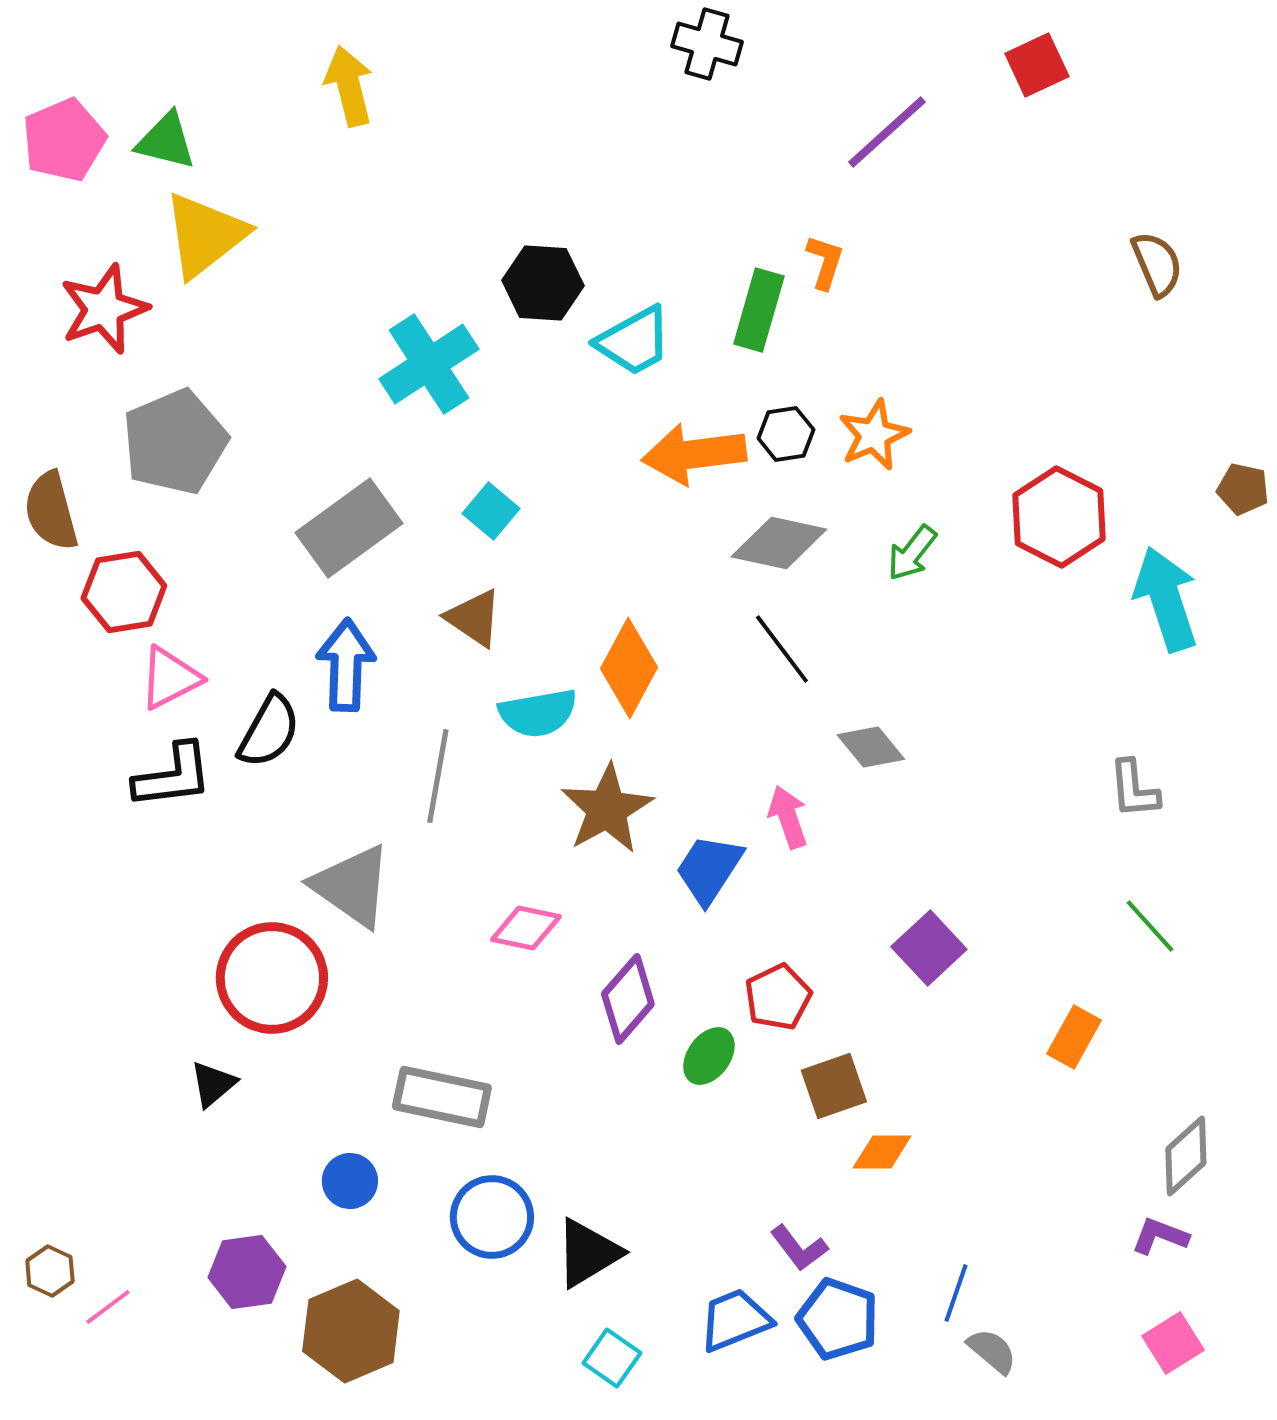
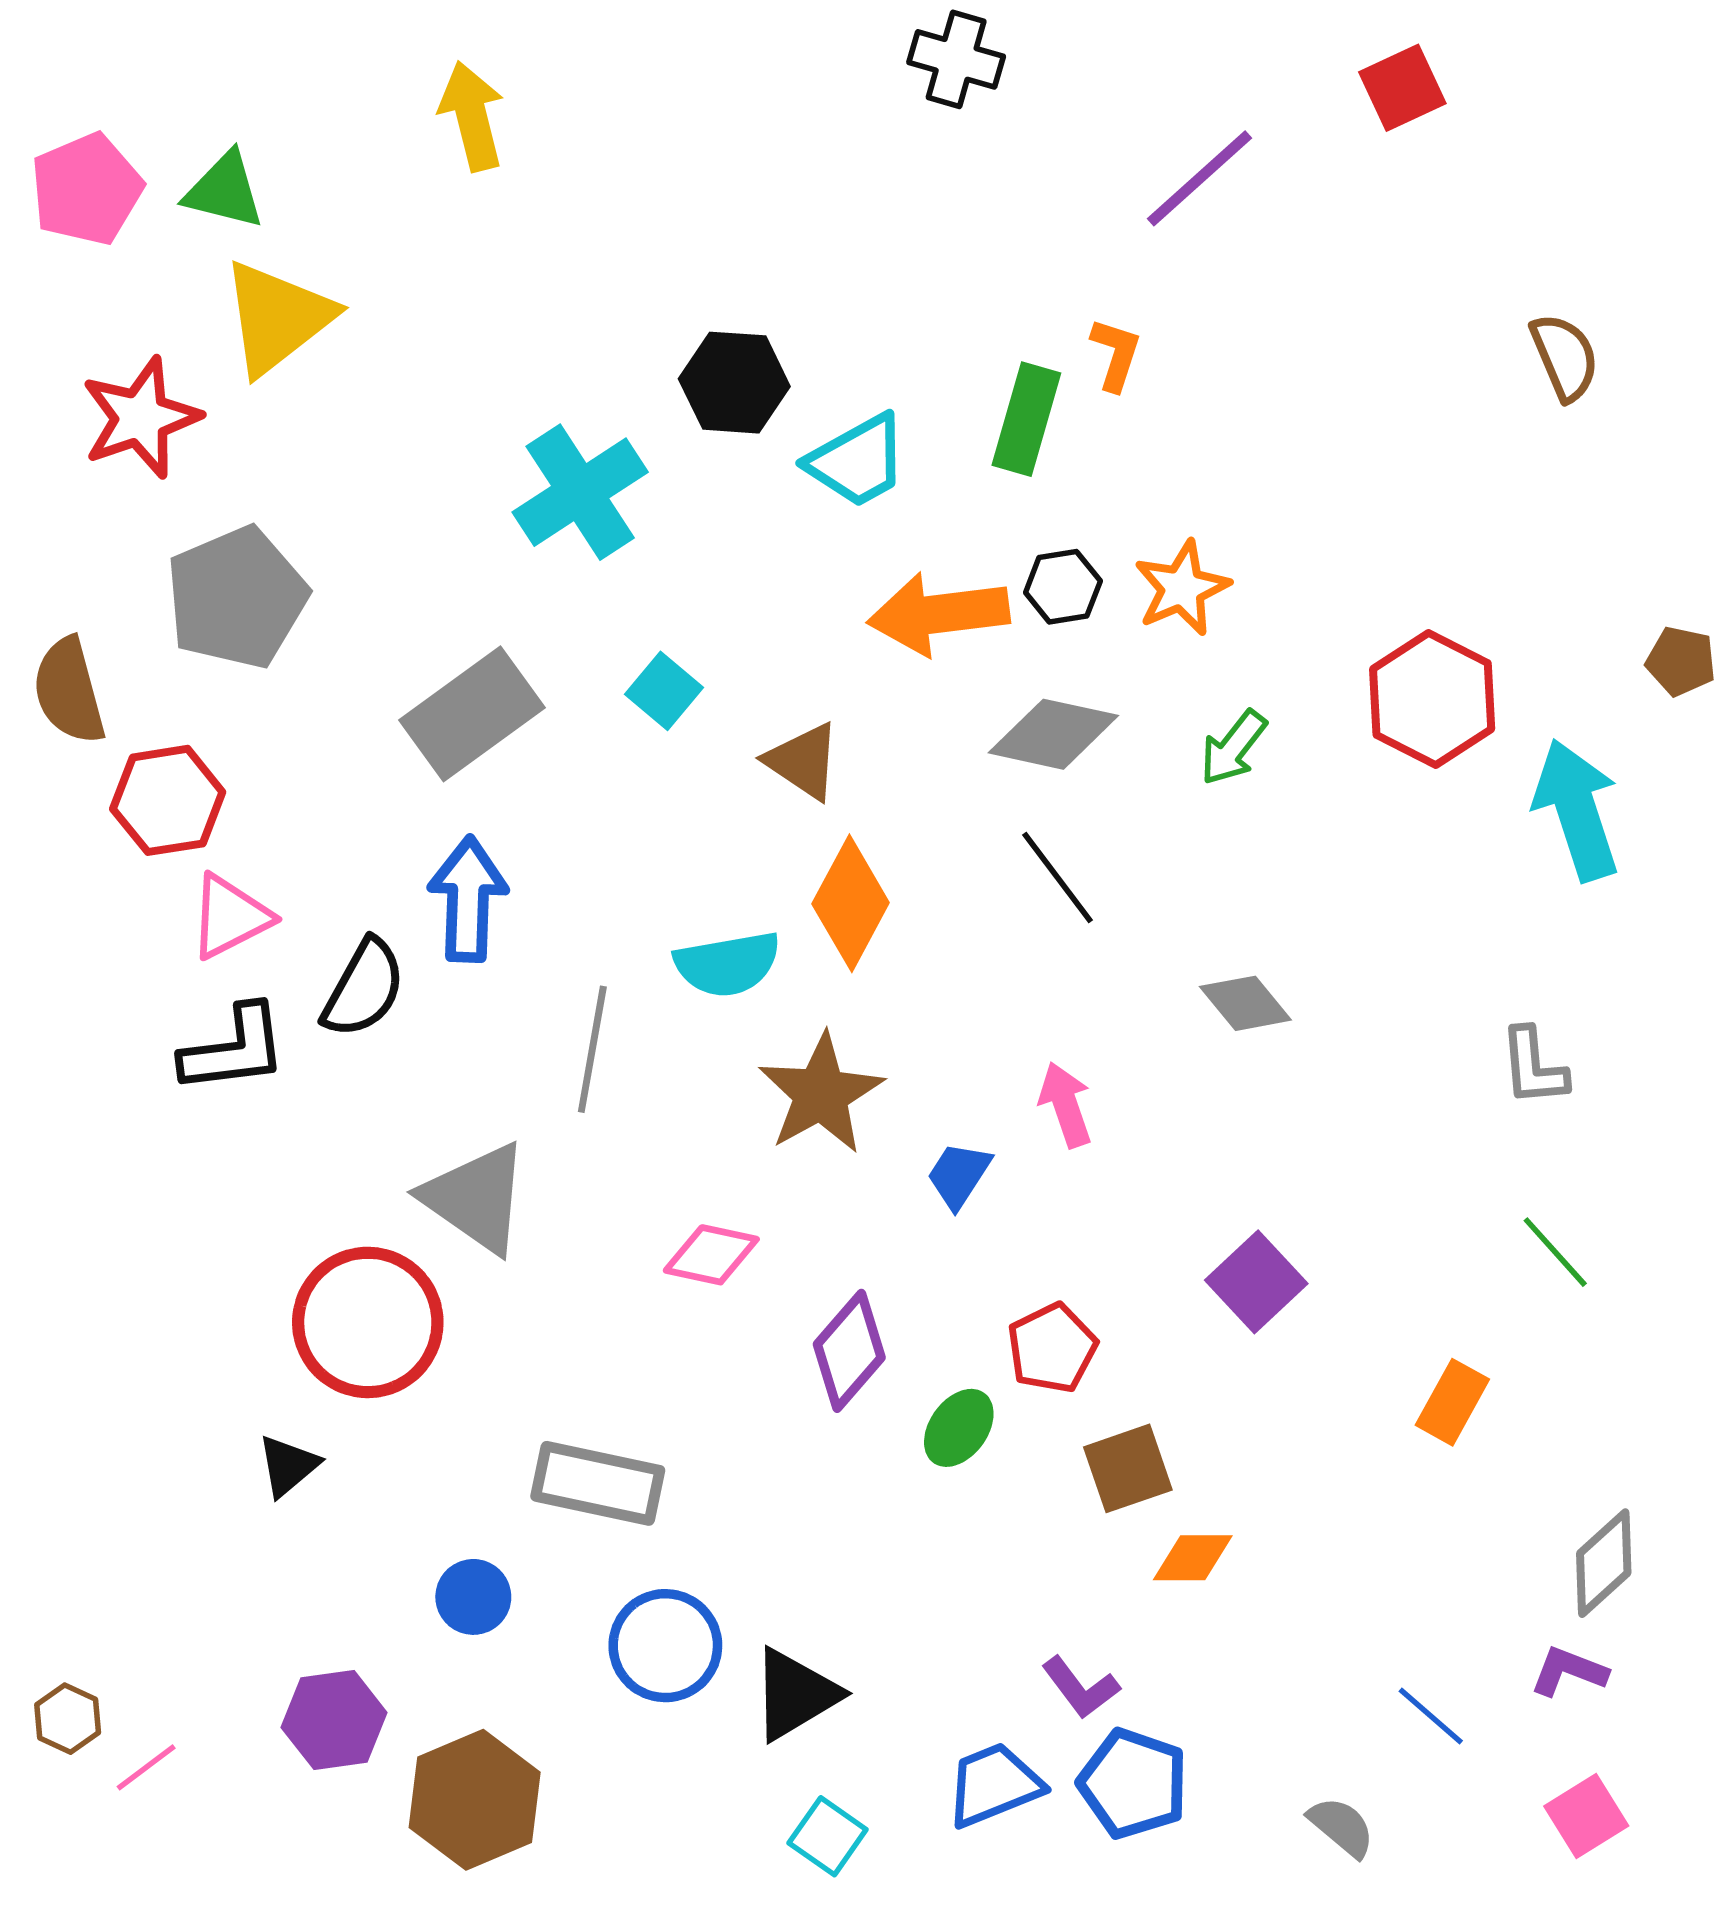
brown triangle: (474, 618) -> (803, 761), moved
gray diamond: (871, 747) -> (1245, 1003), moved
blue trapezoid: (709, 869) -> (959, 1175), size x0.7
blue line: (956, 1293) -> (1431, 1716), moved, turned -68

